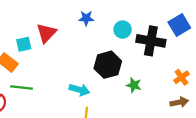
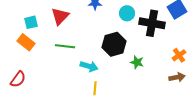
cyan square: (24, 44) -> (31, 22), moved
green line: (21, 87) -> (65, 46), moved

